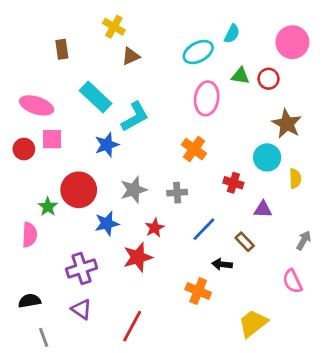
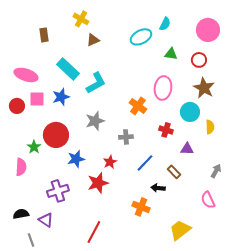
red circle: (269, 79) -> (199, 60), moved
pink ellipse: (207, 98) -> (163, 88), moved
blue star: (107, 145) -> (61, 97), moved
gray star: (134, 190) -> (95, 121), moved
purple triangle: (82, 309) -> (46, 220), moved

